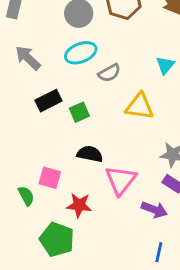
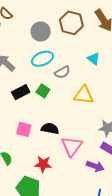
cyan triangle: (165, 65) -> (94, 59), moved, turned -32
green square: (79, 112) -> (43, 91), moved, turned -32
pink square: (50, 178) -> (24, 129), moved

